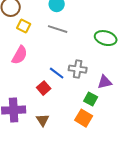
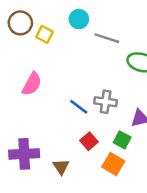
yellow square: (24, 26) -> (45, 34), moved
gray line: (58, 29) -> (107, 38), moved
red square: (44, 88) -> (89, 141), moved

